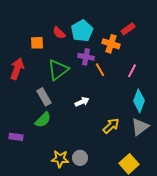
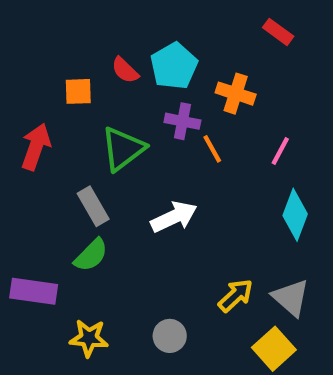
red rectangle: (128, 29) -> (278, 32), moved, turned 72
white arrow: (82, 102) -> (174, 217), size x1.5
yellow arrow: (111, 126) -> (236, 296), moved
gray triangle: (140, 127) -> (291, 298), moved, turned -42
purple rectangle: (16, 137) -> (34, 291), size x1.5
yellow star: (60, 159) -> (89, 338), moved

